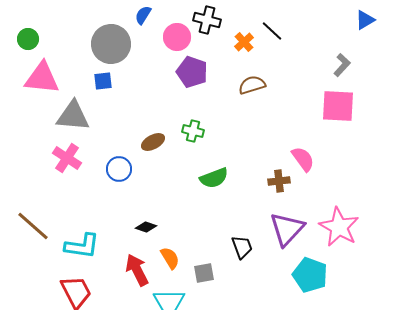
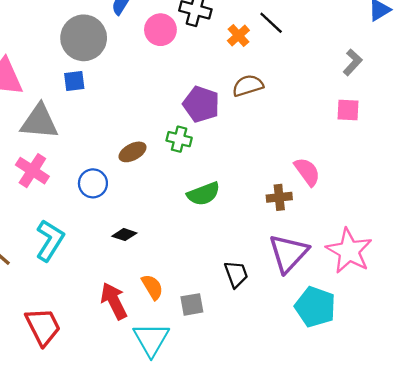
purple pentagon: (192, 72) -> (201, 104), moved
pink square: (338, 106) -> (348, 110), size x0.6
black diamond: (146, 227) -> (124, 235), moved
cyan L-shape: (82, 246) -> (50, 240), moved, turned -66

